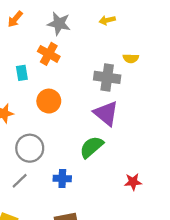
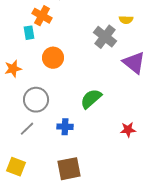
orange cross: (49, 54) -> (42, 16), moved
gray cross: (107, 77) -> (105, 37), turned 30
purple triangle: (106, 113) -> (134, 63), moved

